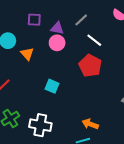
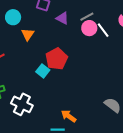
white line: (94, 40) -> (103, 30), moved
pink circle: (57, 43) -> (89, 28), moved
red pentagon: (90, 66) -> (57, 59), moved

